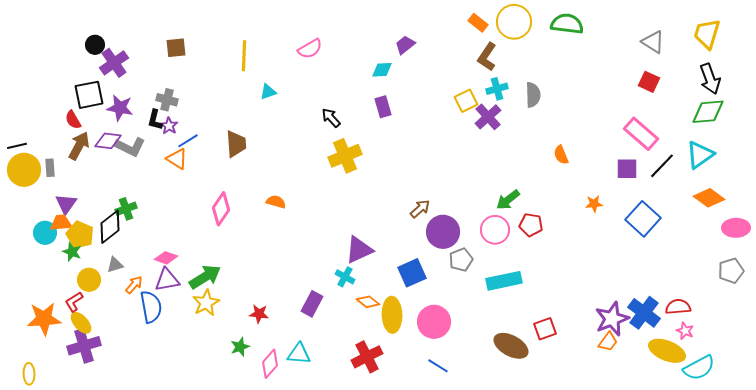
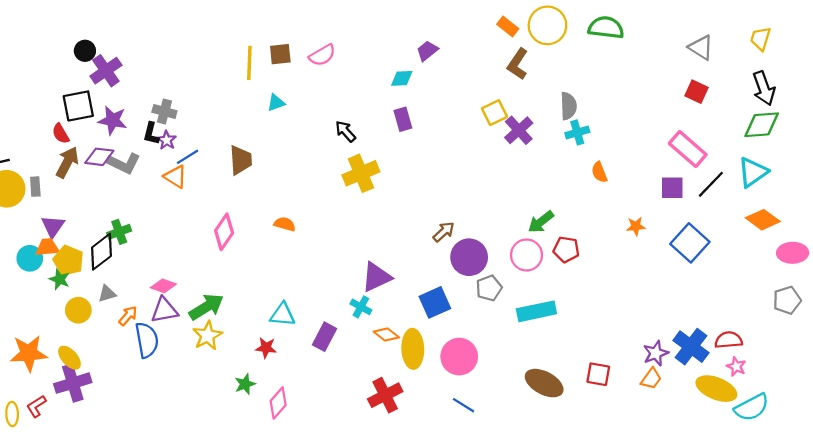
yellow trapezoid: (707, 34) -> (761, 39), size x0.7
brown square: (176, 48) -> (280, 54), moved
cyan cross: (497, 89) -> (577, 132), moved
red L-shape: (74, 302) -> (36, 406), moved
purple star: (612, 319) -> (656, 353), size x0.7
red square: (545, 329) -> (598, 374), moved, turned 30
cyan triangle: (299, 354) -> (283, 315), moved

